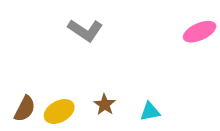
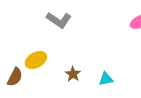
yellow ellipse: (59, 111) -> (36, 60), moved

